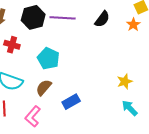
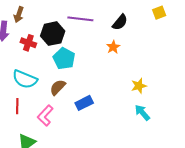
black hexagon: (33, 17) -> (53, 34), moved
orange star: (133, 25) -> (113, 47), moved

